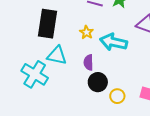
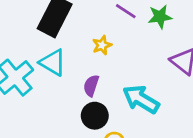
cyan arrow: (113, 42) -> (141, 99), moved

